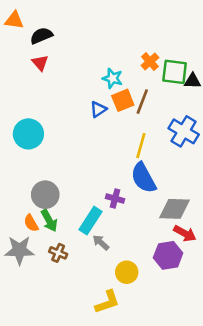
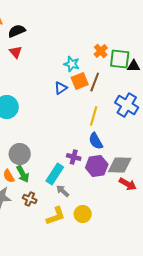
blue semicircle: (143, 178) -> (96, 141), size x0.7
purple hexagon: (168, 255) -> (97, 166), moved
yellow L-shape: (107, 302) -> (56, 216), moved

